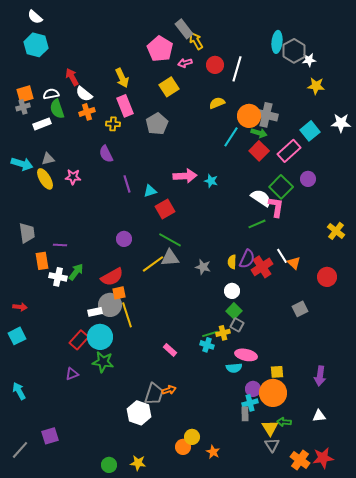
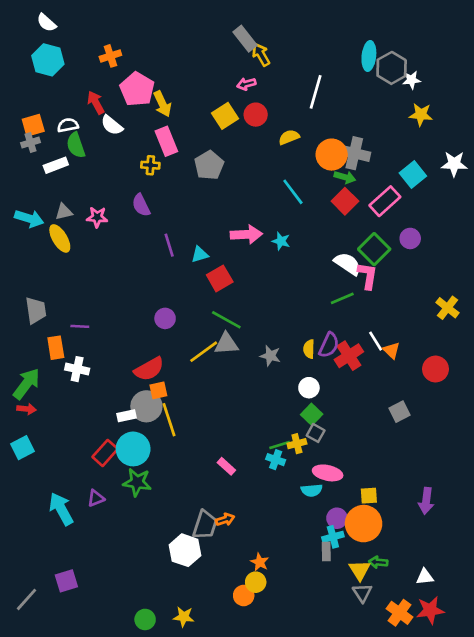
pink pentagon: (160, 49) -> (137, 89), moved
red circle: (215, 65) -> (256, 115), moved
orange cross: (87, 112) -> (110, 56), moved
cyan line: (231, 137) -> (293, 192), moved, turned -70
pink star: (73, 177) -> (97, 217), moved
green arrow: (76, 272) -> (27, 384), moved, size x1.4
cyan arrow: (19, 391) -> (61, 509), moved, size x1.4
white triangle: (319, 416) -> (425, 577), moved
orange star: (213, 452) -> (260, 562), moved

